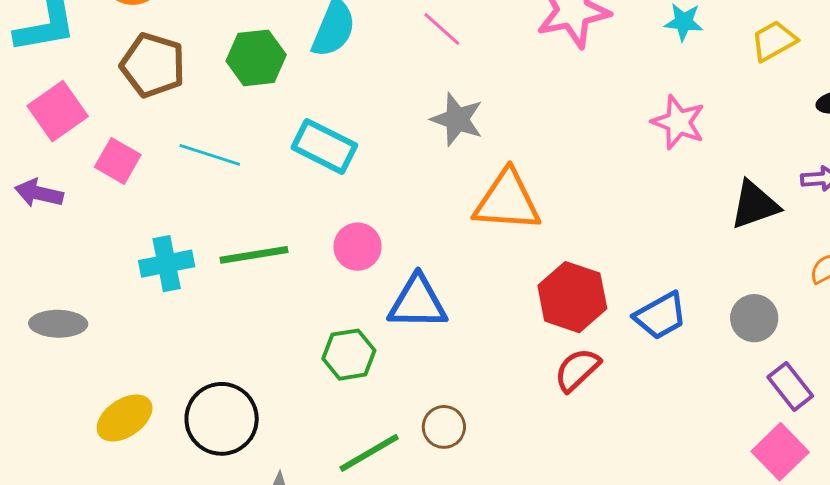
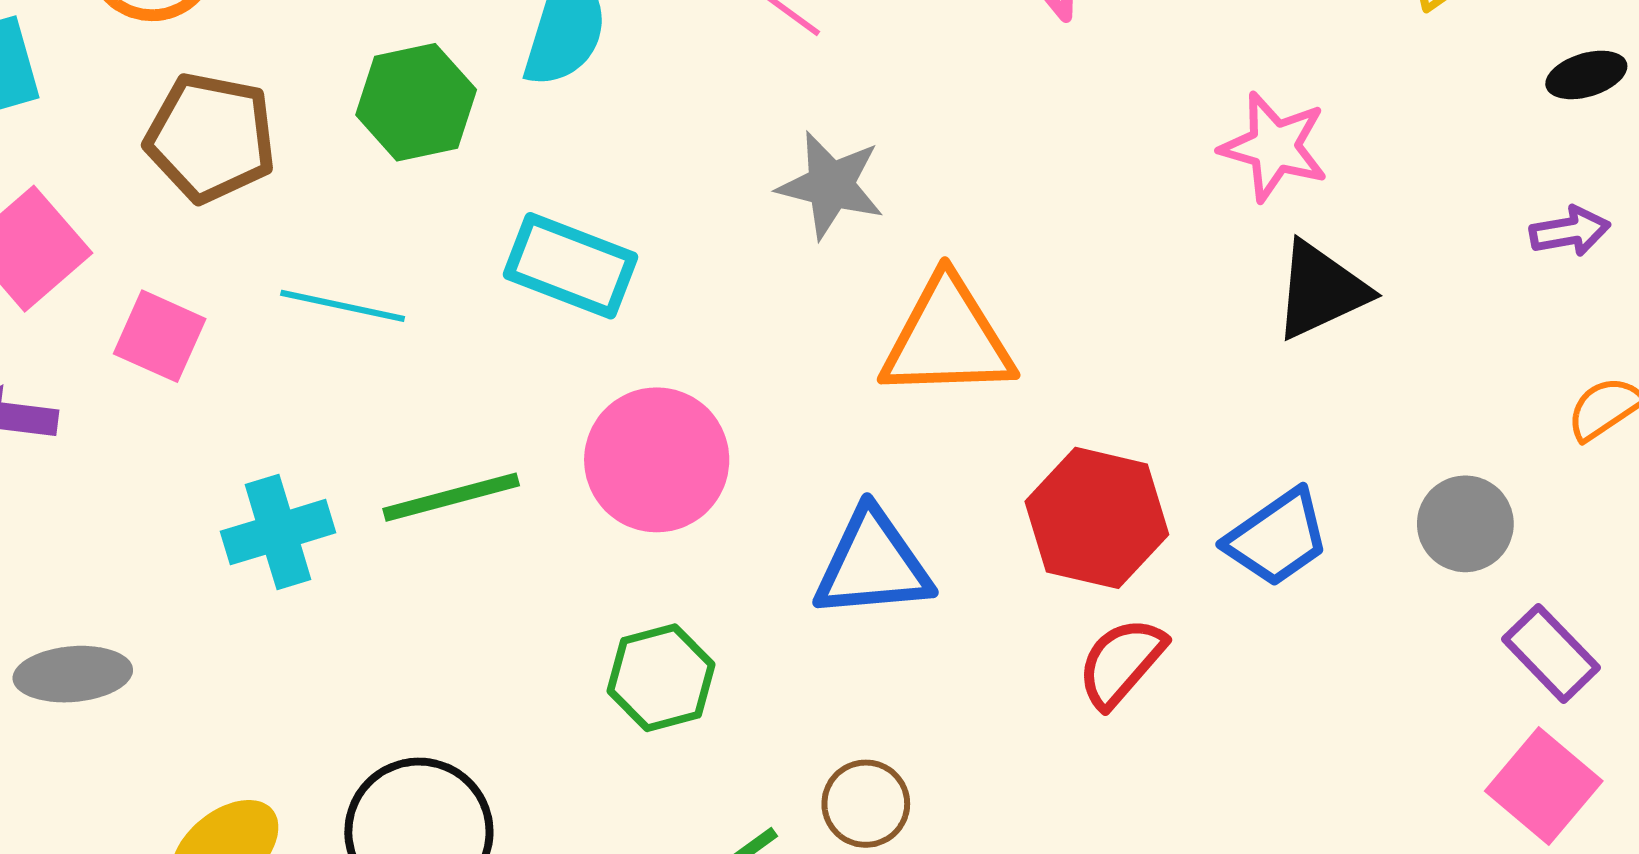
black triangle: (755, 205) -> (1321, 290), moved
pink circle: (357, 247) -> (657, 460), size x1.5
blue triangle: (418, 302) -> (873, 564), moved

